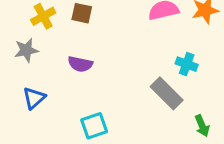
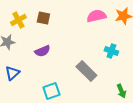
purple semicircle: (80, 64) -> (42, 51), turned -35
gray rectangle: (167, 93) -> (86, 71), moved

